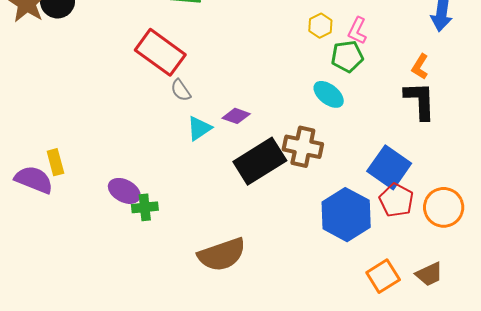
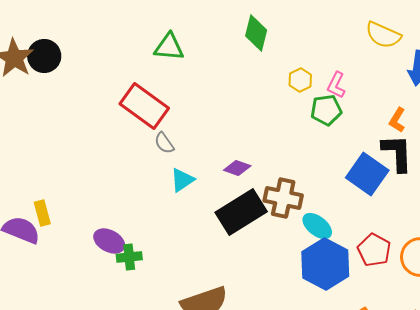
cyan ellipse: (329, 94) -> (317, 226), moved
purple diamond: (236, 116) -> (237, 168), moved
blue square: (389, 167) -> (367, 174), moved

